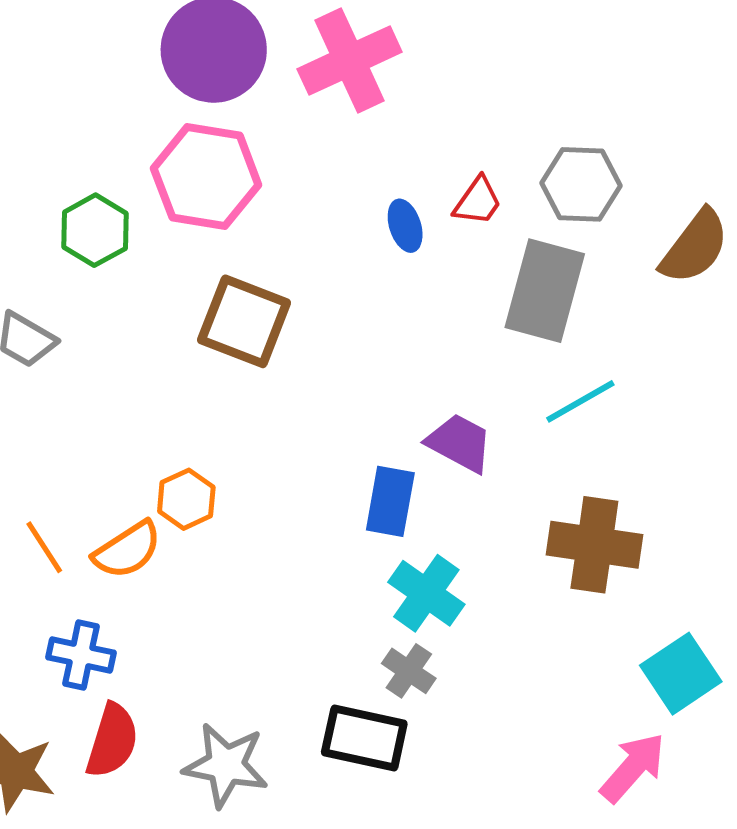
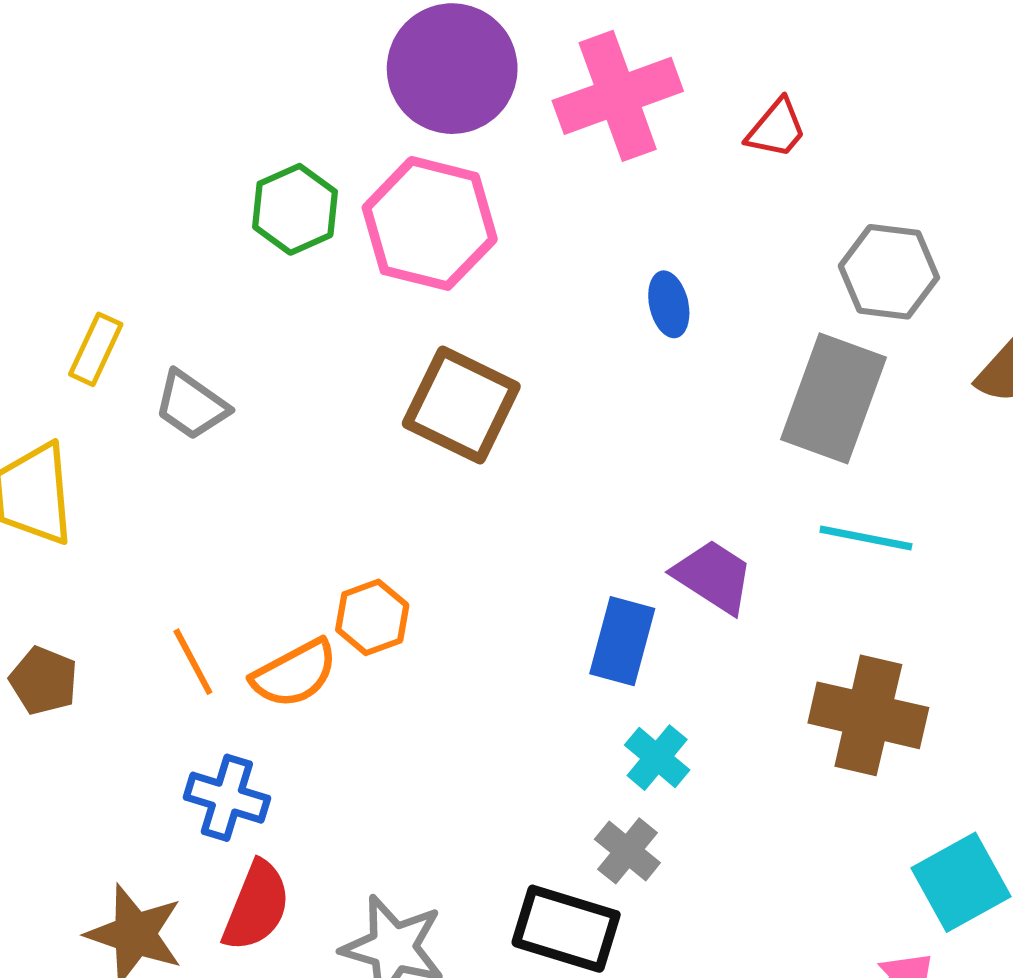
red trapezoid: (478, 201) -> (776, 129), moved
green hexagon: (95, 230) -> (295, 209), moved
cyan line: (580, 401) -> (866, 538), turned 36
cyan cross: (426, 593) -> (657, 758), size x0.7

